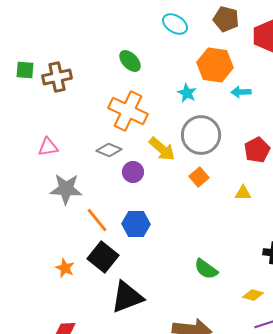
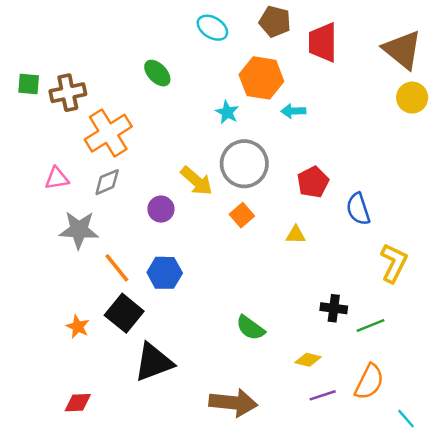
orange cross: (128, 111) -> (108, 133), moved, turned 33
gray diamond: (109, 150) -> (107, 182), moved, turned -45

